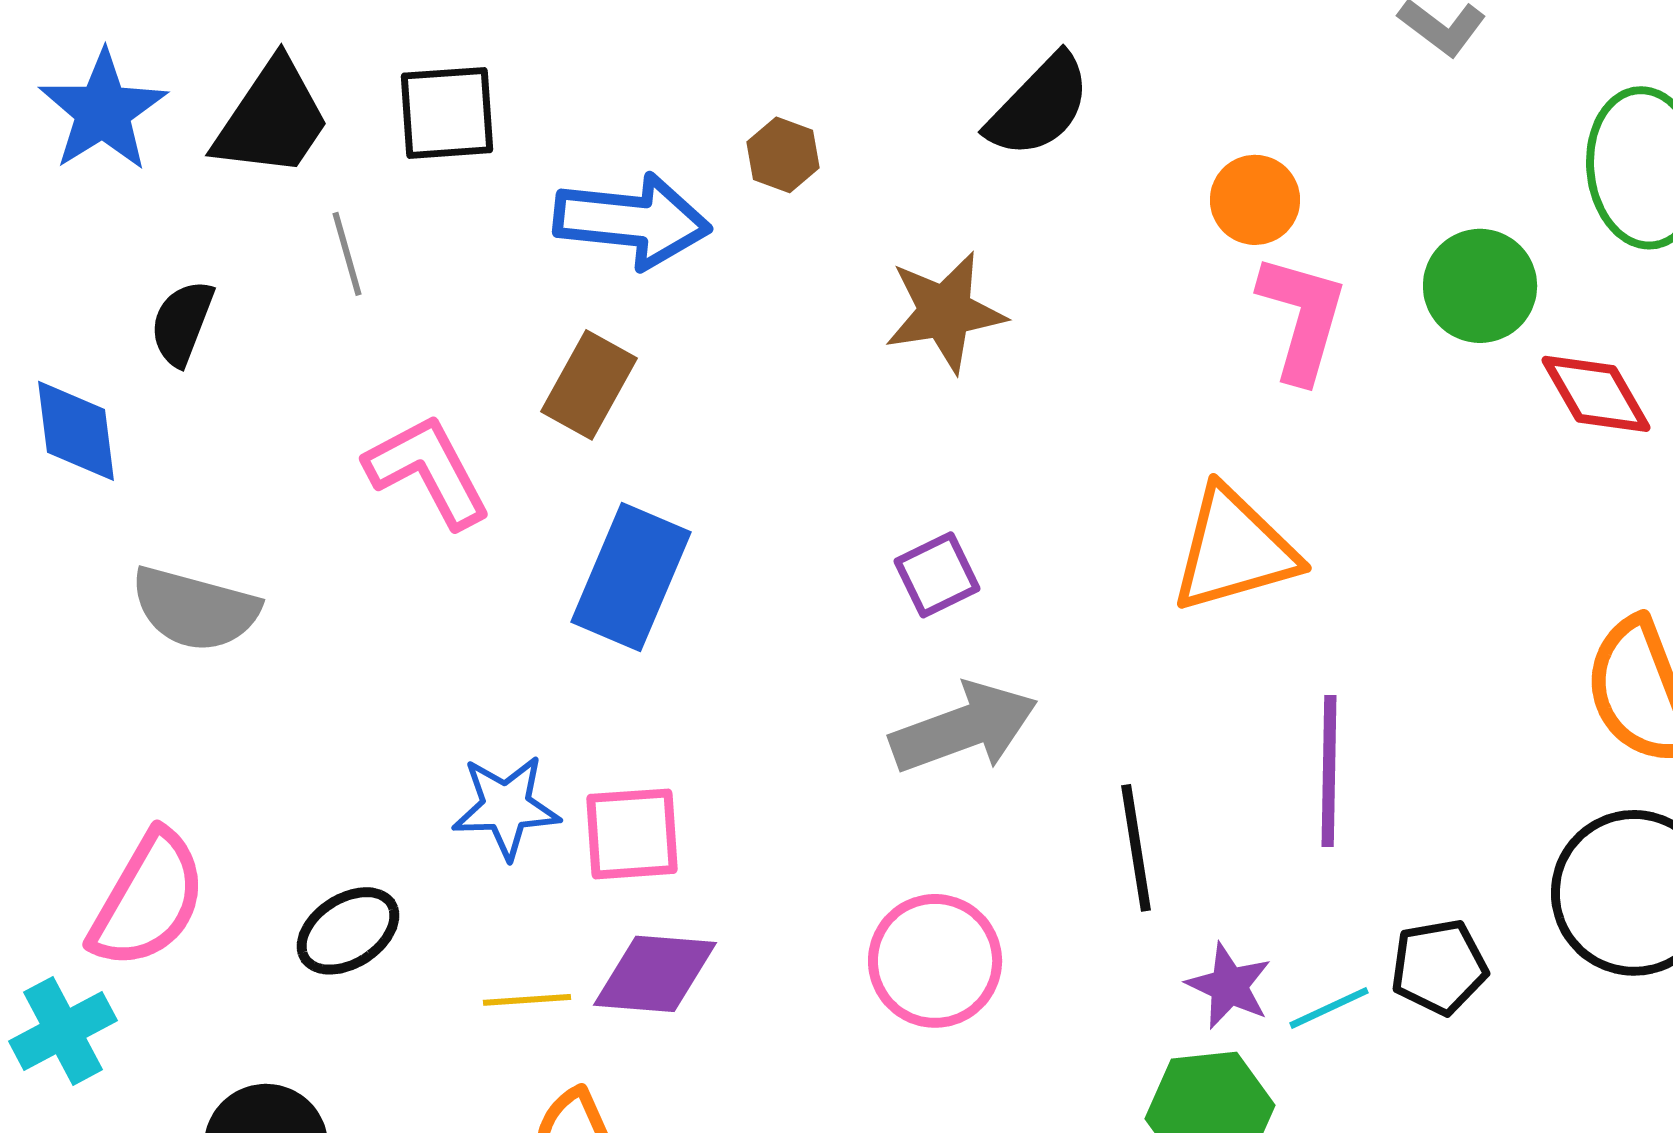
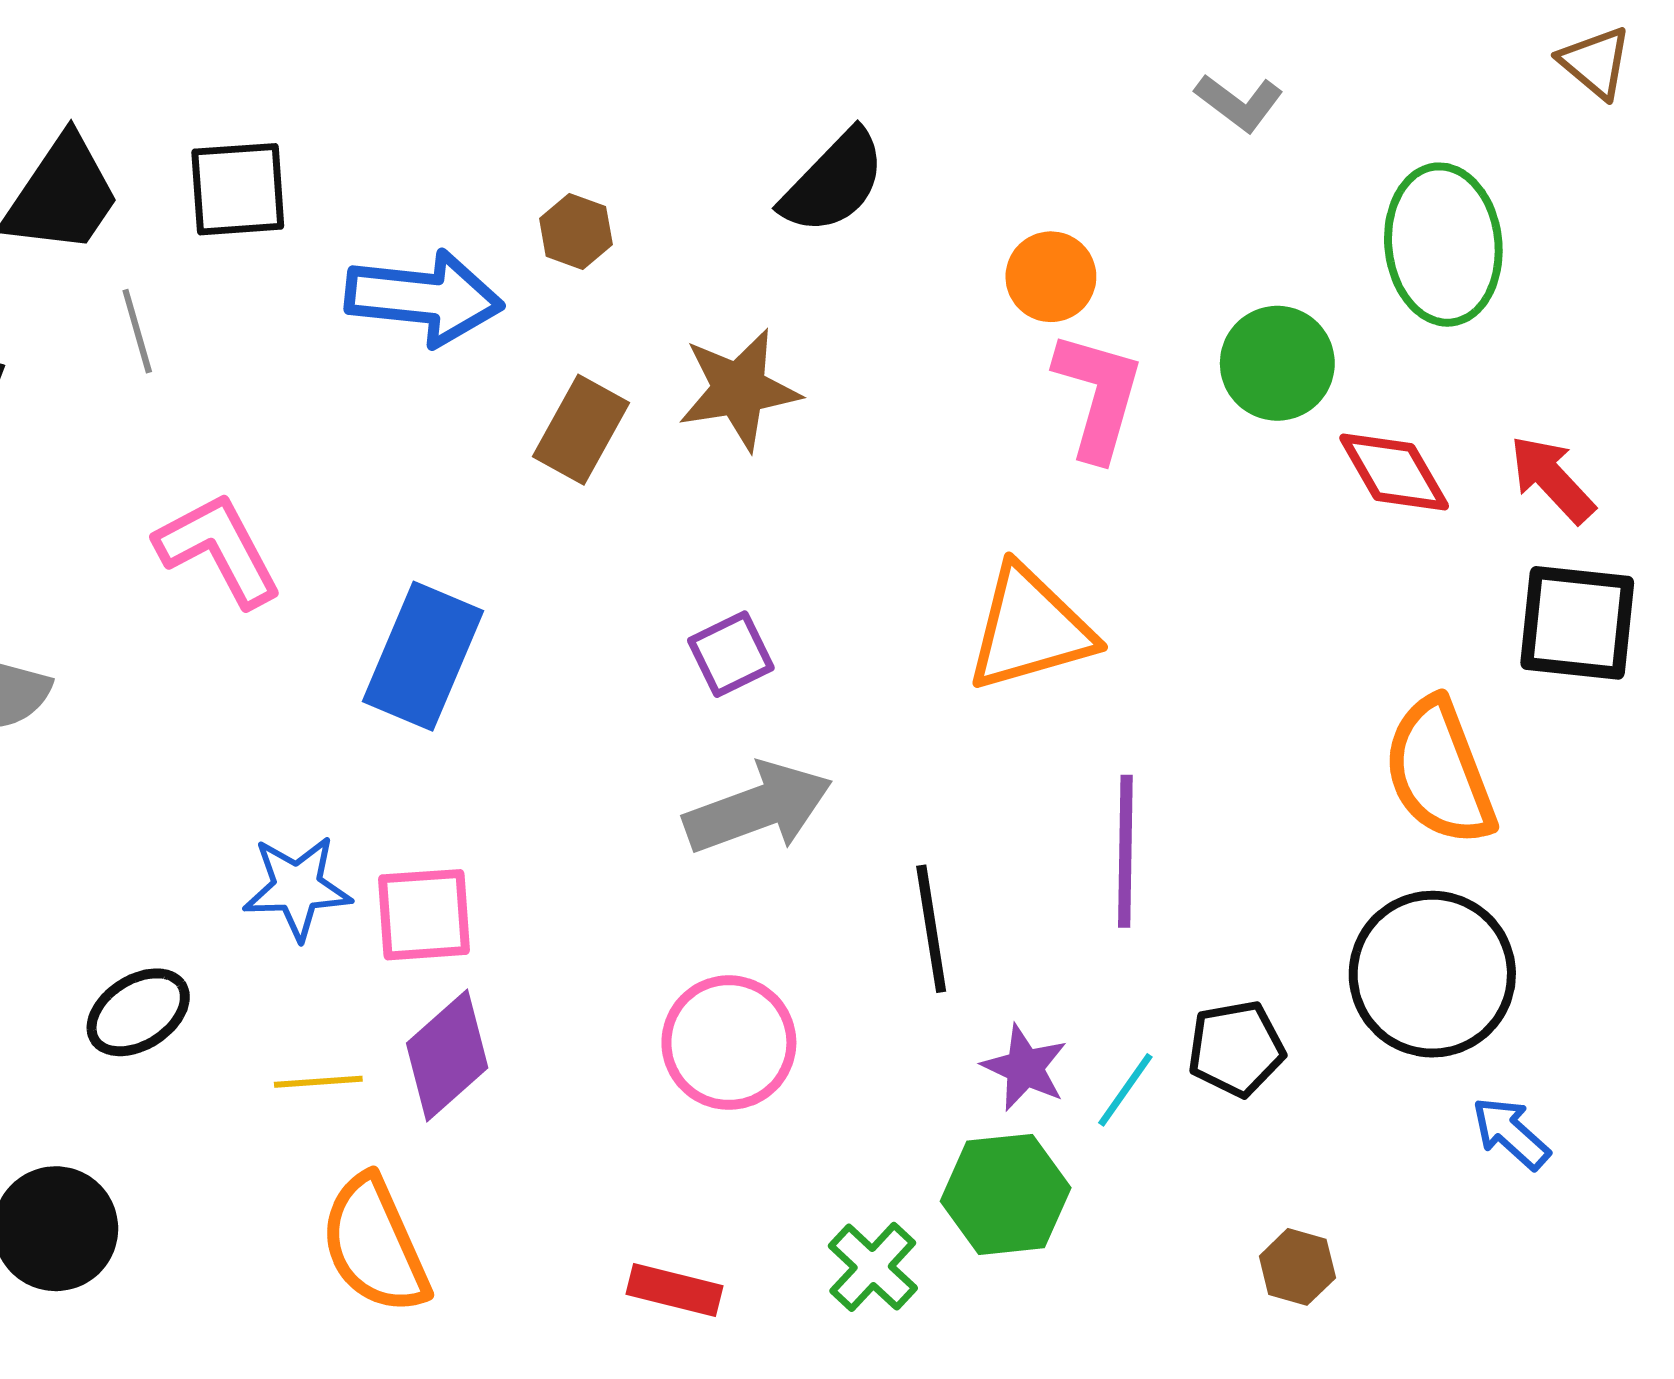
brown rectangle: (589, 385) -> (581, 430), moved
purple diamond: (655, 974) -> (447, 1056), turned -46
cyan line: (1329, 1008) -> (1125, 1090), turned -30

